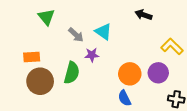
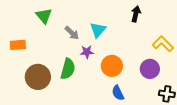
black arrow: (143, 15) -> (136, 14), turned 84
cyan triangle: (103, 32) -> (98, 30), turned 36
orange rectangle: (32, 57) -> (18, 45), moved
orange circle: (130, 74) -> (112, 66), moved

